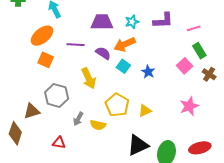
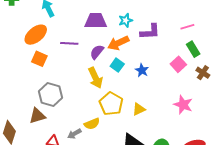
purple L-shape: (163, 21) -> (150, 32), moved
purple semicircle: (103, 53) -> (97, 52), turned -84
yellow arrow: (89, 78) -> (95, 78), moved
pink star: (189, 106) -> (183, 105), turned -30
brown triangle: (32, 111) -> (37, 116), moved
gray arrow: (78, 119) -> (74, 134), moved, turned 32
yellow semicircle: (98, 125) -> (92, 124), turned -35

